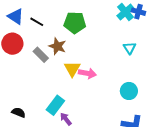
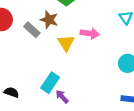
pink arrow: (87, 73) -> (90, 33), moved

